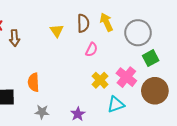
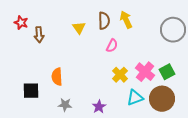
gray circle: (138, 33) -> (173, 30), moved
green square: (151, 58) -> (167, 72), moved
brown circle: (155, 91) -> (162, 99), moved

